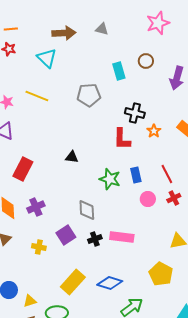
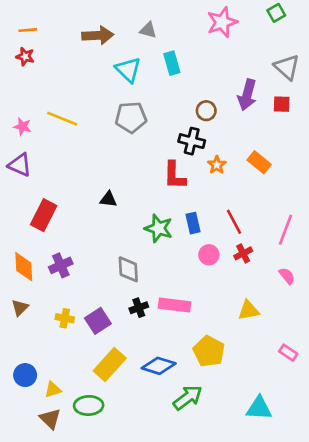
cyan triangle: (47, 58) -> (128, 70), moved
brown circle: (146, 61) -> (206, 111), moved
cyan rectangle: (119, 71) -> (172, 63), moved
purple square: (66, 235) -> (98, 321), moved
yellow pentagon: (161, 274) -> (209, 351), moved

